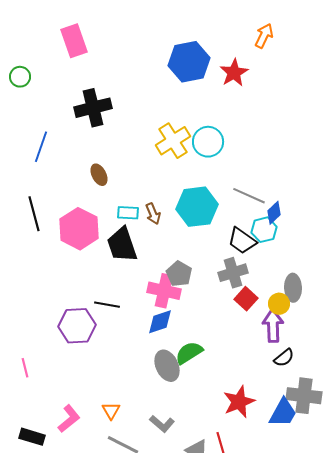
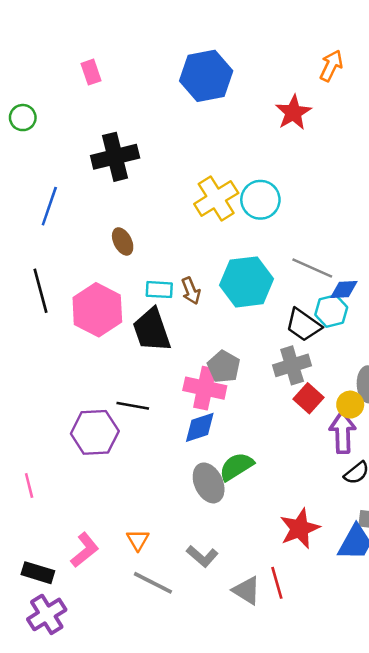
pink rectangle: (74, 41) -> (91, 72), size x0.6
blue hexagon: (189, 62) -> (206, 76), moved
blue diamond: (274, 213) -> (344, 290), turned 40

